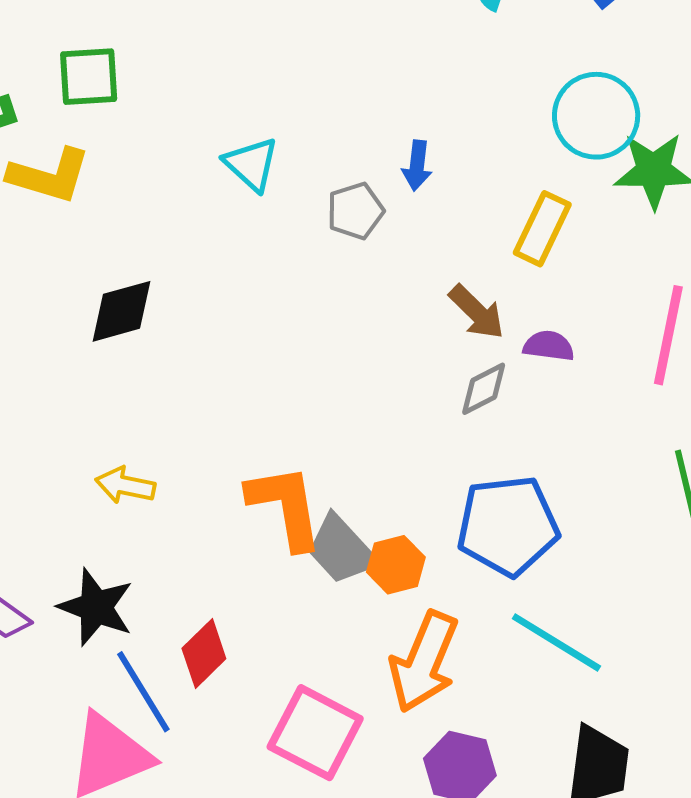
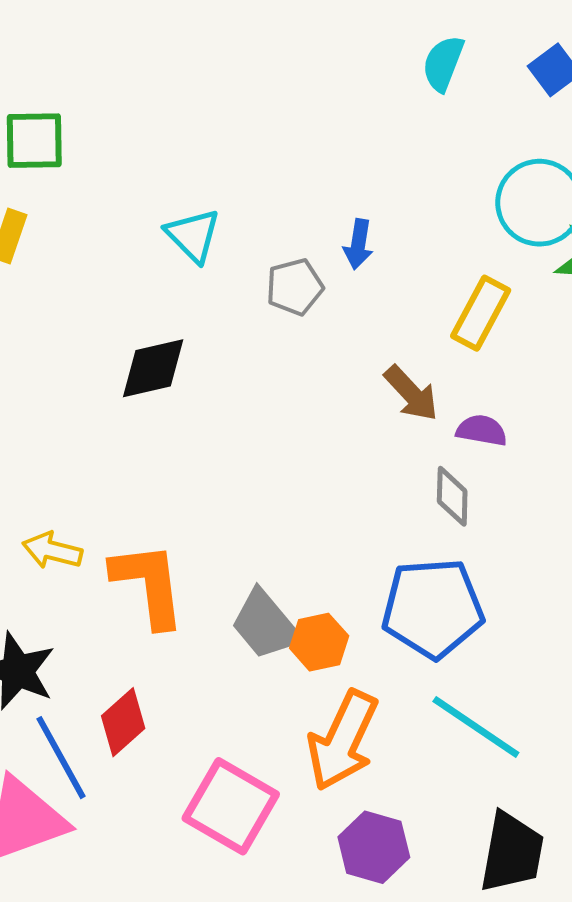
black diamond: (122, 311) -> (153, 368), moved
gray diamond: (484, 389) -> (452, 496), moved, turned -64
orange L-shape: (285, 507) -> (149, 584), moved

